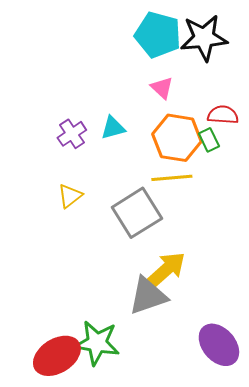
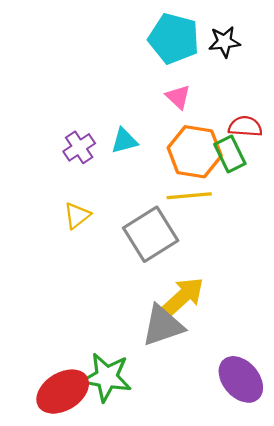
black star: (204, 38) -> (224, 42), size x0.6
green rectangle: (209, 140) -> (230, 154), size x1.4

